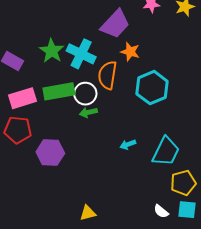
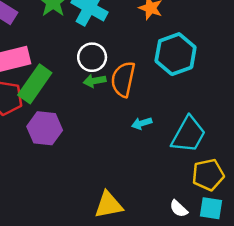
orange semicircle: (108, 75) -> (123, 79), moved
green rectangle: (59, 91) -> (35, 84), moved, turned -48
yellow triangle: (88, 213) -> (109, 205), moved, size x1.4

